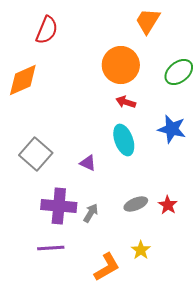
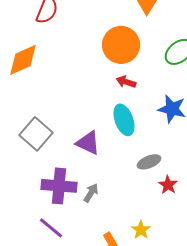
purple triangle: (88, 163) -> (88, 143), size x1.5
gray ellipse: (136, 204) -> (149, 162), moved
purple line: (51, 248) -> (51, 228), turned 44

